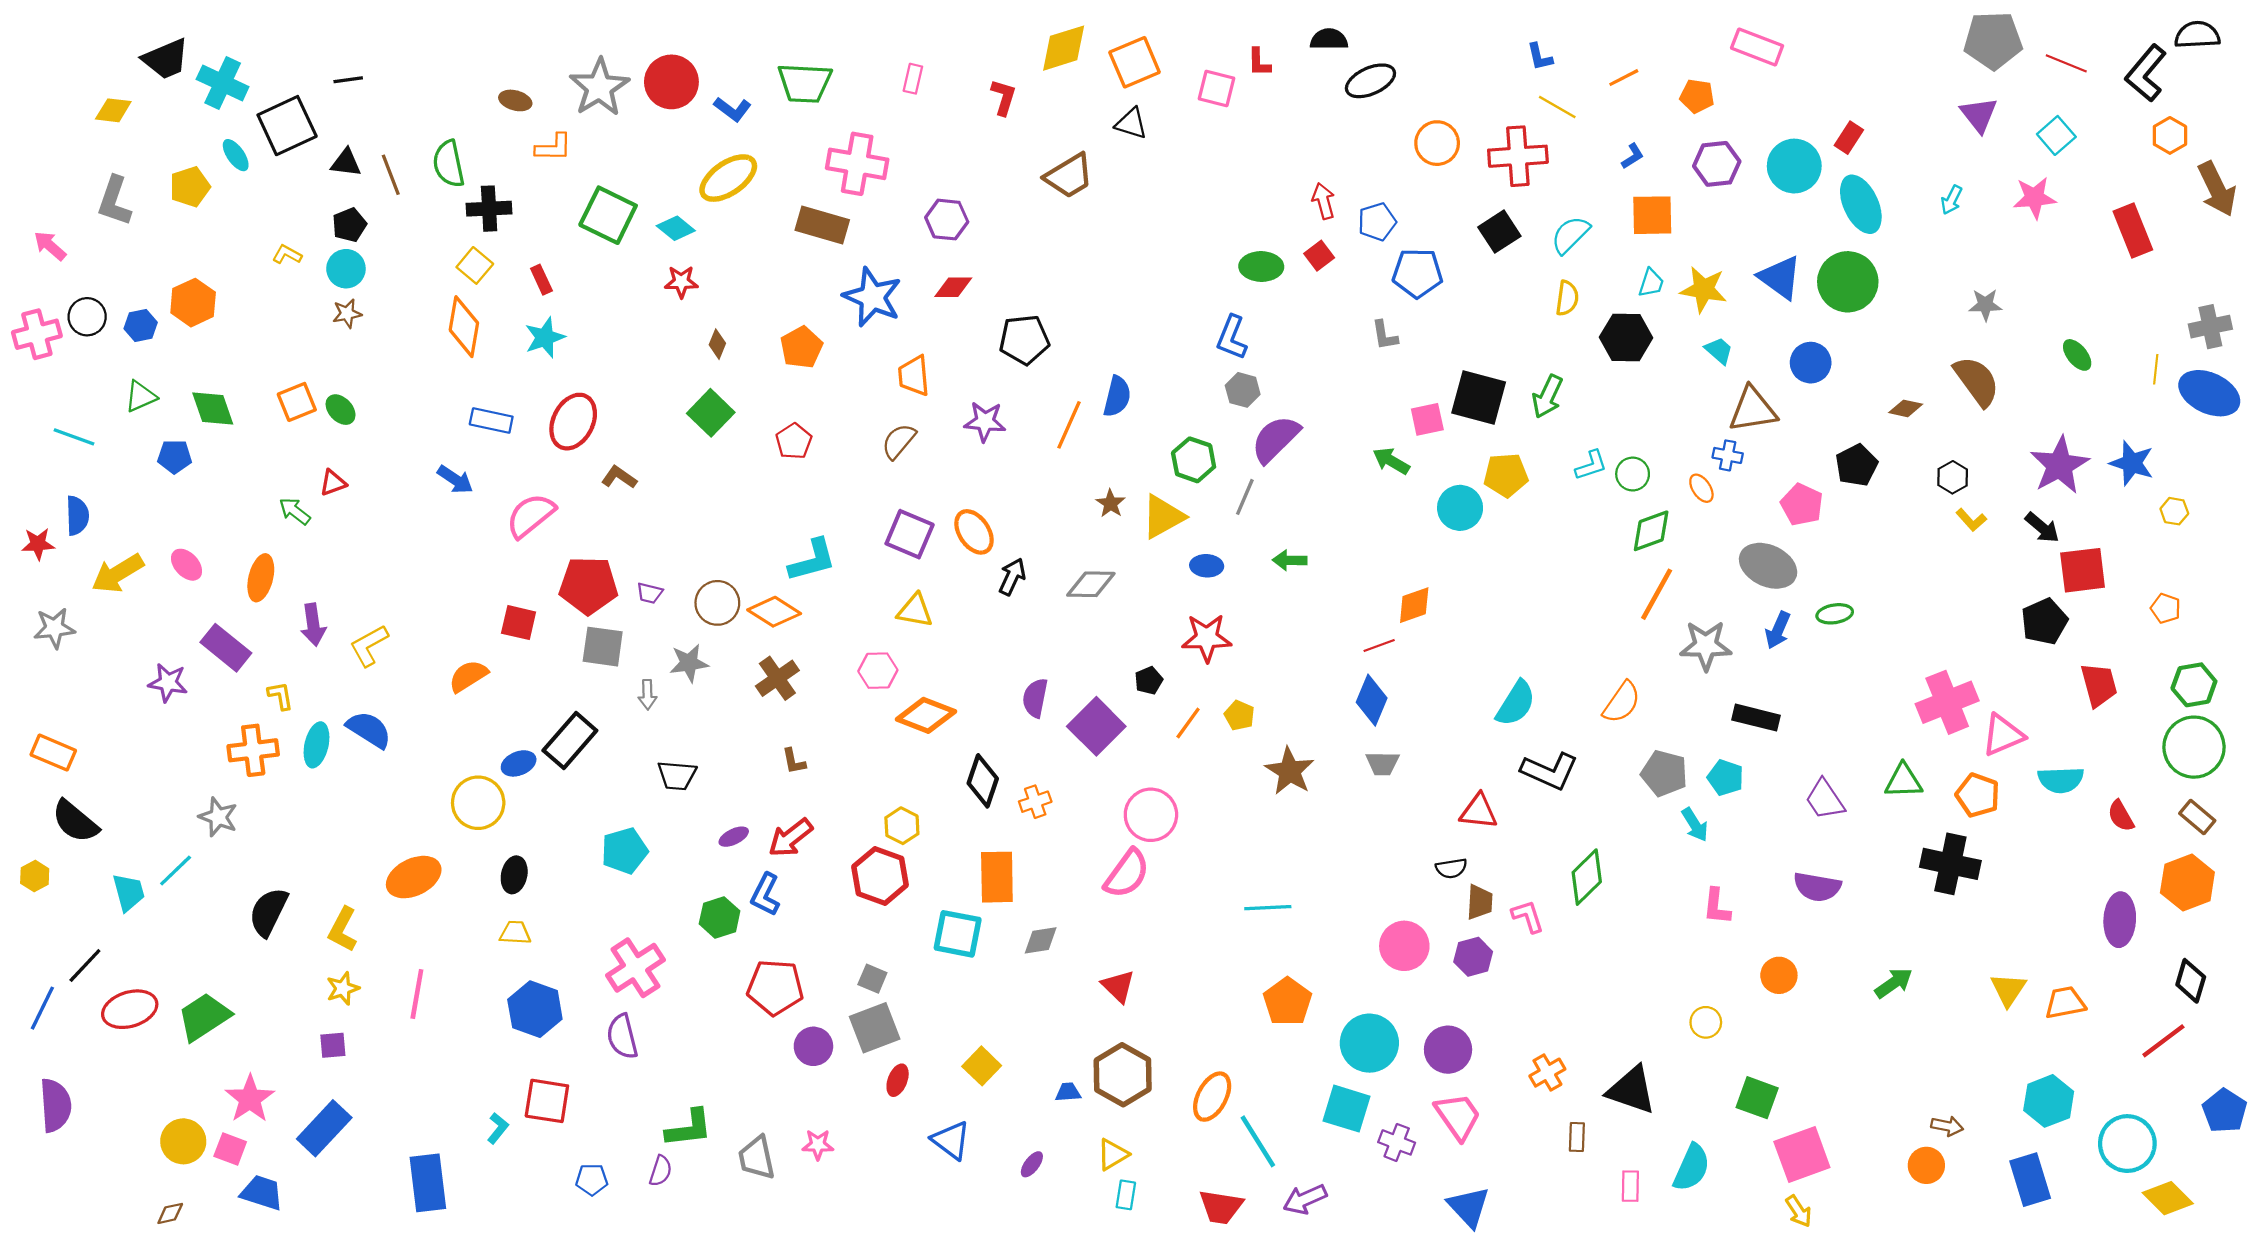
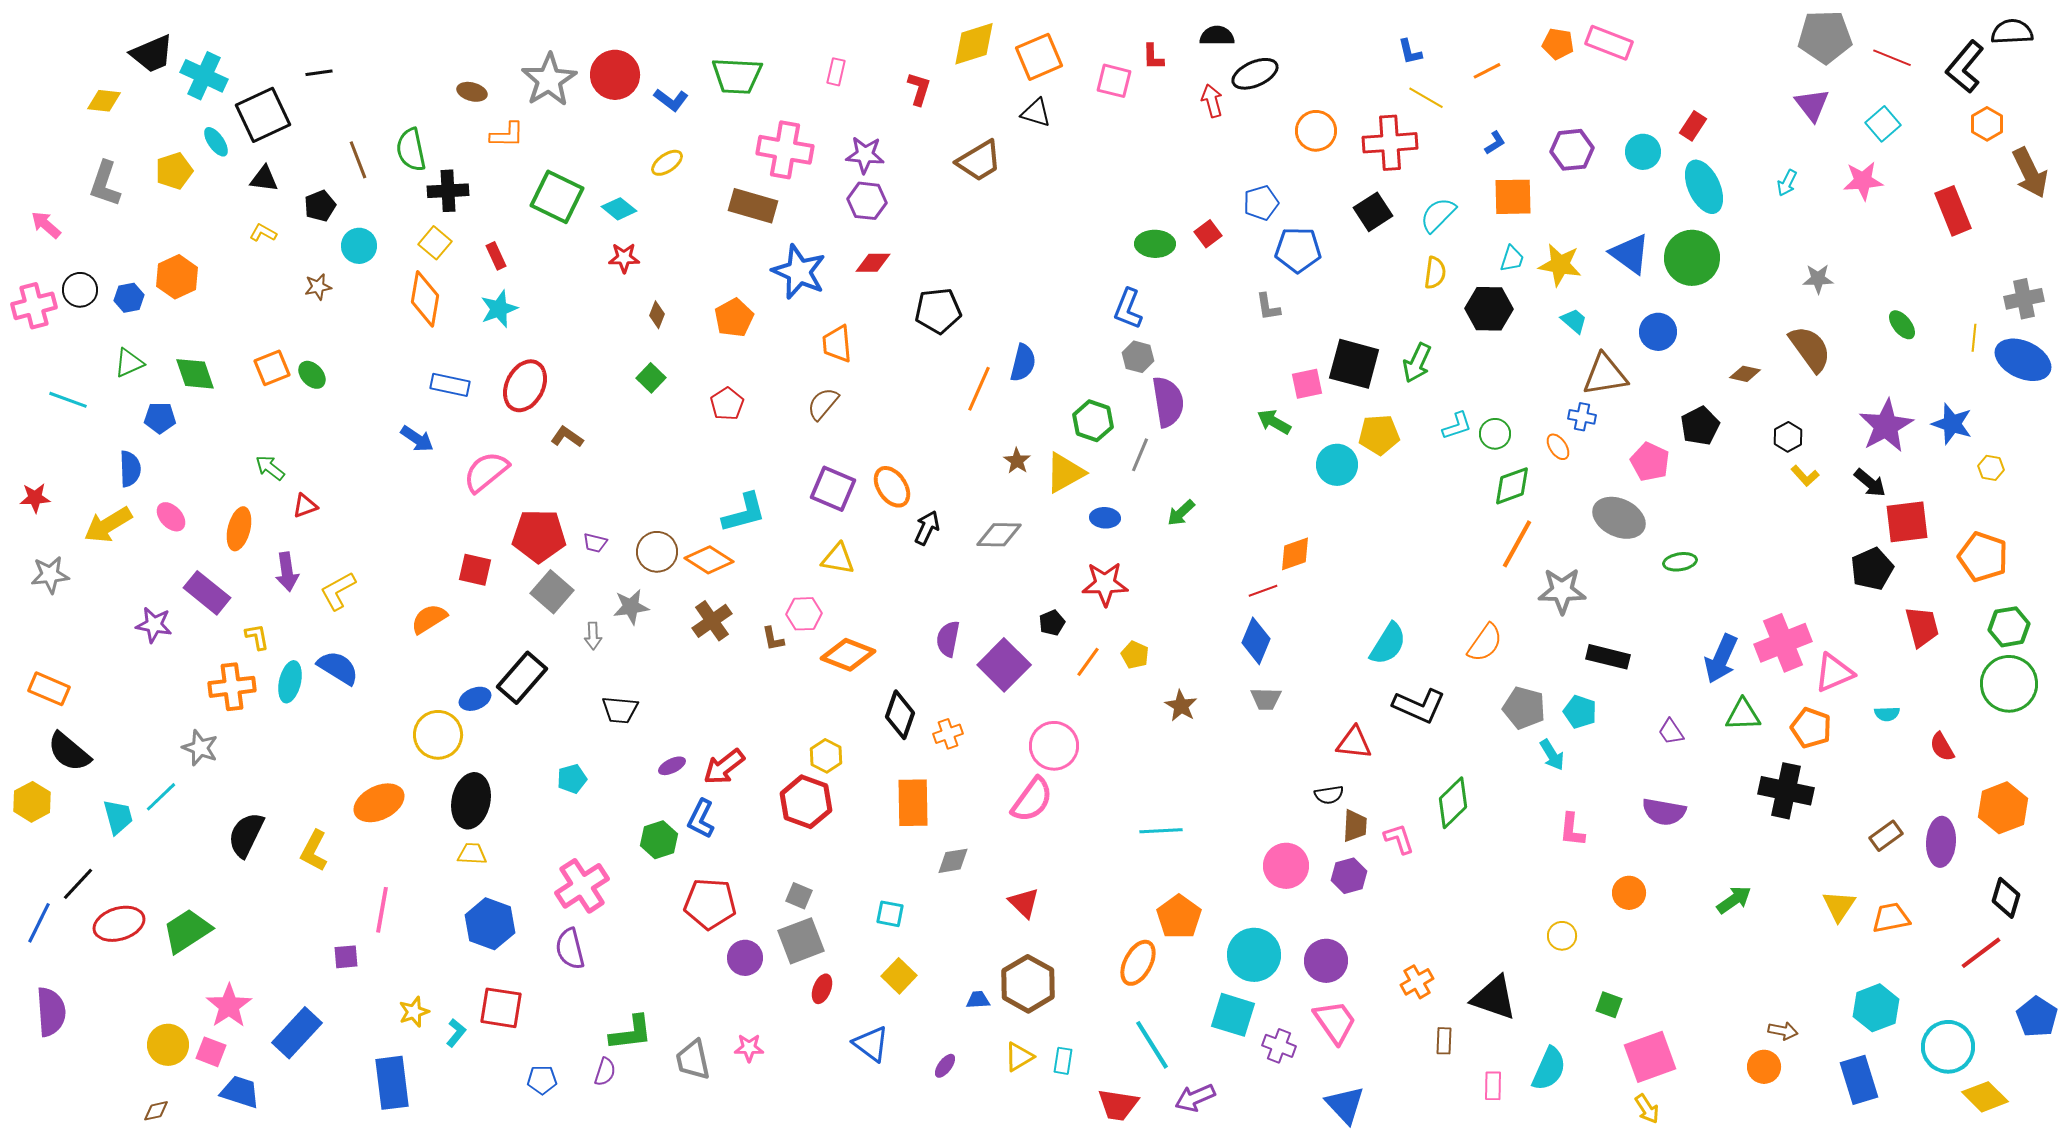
orange pentagon: (1697, 96) -> (1558, 44), moved
black triangle: (346, 163) -> (264, 179), moved
cyan circle: (1794, 166) -> (1643, 152), size x0.7
yellow ellipse: (728, 178) -> (667, 163), size x0.6
red arrow: (1324, 201) -> (1212, 101), moved
cyan circle: (346, 269) -> (359, 246), moved
green square: (711, 413) -> (651, 378), size x0.7
purple star: (985, 422) -> (865, 155), moved
purple semicircle: (1275, 439) -> (1168, 402), turned 126
red triangle: (333, 483) -> (305, 506), moved
blue semicircle: (77, 516) -> (130, 469), moved
green arrow: (1290, 560) -> (1181, 513), turned -44
orange pentagon: (2166, 608) -> (1983, 557), size x1.8
blue arrow: (1778, 630) -> (1721, 659), moved, size x1.4
gray square: (603, 647) -> (552, 592), turned 33
brown L-shape: (794, 761) -> (773, 639), moved
brown star: (1290, 771) -> (1181, 706), size x0.7
cyan semicircle: (2061, 780) -> (1887, 714), size x0.6
purple trapezoid: (1825, 799) -> (1671, 732), size x0.7
brown rectangle: (2197, 817) -> (1886, 836), moved, turned -76
cyan pentagon: (624, 851) -> (572, 779), size x0.7
black ellipse: (514, 875) -> (471, 801), size x1.6
yellow hexagon: (35, 876) -> (32, 802), size x1.4
cyan square: (958, 934) -> (890, 914), moved, size x0.6
yellow star: (343, 988) -> (414, 1012), moved
purple square: (333, 1045) -> (346, 957), moved
orange ellipse: (1212, 1097) -> (1138, 963), moved
green square: (1757, 1098) -> (1609, 1005), size x0.7
cyan rectangle: (1126, 1195) -> (1063, 1061), moved

